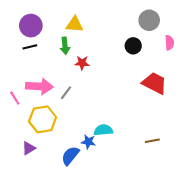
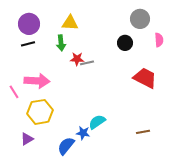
gray line: (66, 93) -> (87, 63), moved, turned 40
cyan semicircle: (103, 130) -> (97, 122), turned -30

